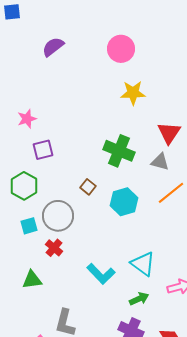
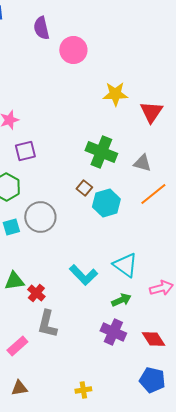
purple semicircle: (53, 47) -> (41, 28), moved, turned -65
pink circle: (121, 49) -> (73, 50), moved
red triangle: (169, 133) -> (151, 112), moved
brown square: (88, 187) -> (84, 188), moved
red cross: (54, 248) -> (36, 293), moved

